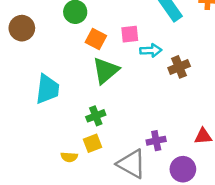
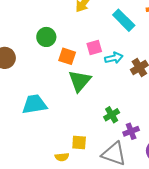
cyan trapezoid: (47, 89) -> (34, 104), turned -96
green cross: (96, 116) -> (112, 115), moved
yellow square: (92, 143) -> (79, 142), turned 35

